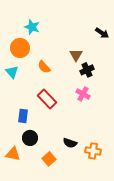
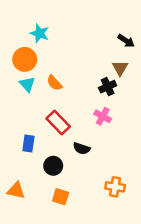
brown triangle: (76, 55) -> (120, 68), moved
cyan triangle: (12, 72) -> (27, 84), moved
black circle: (30, 138) -> (53, 166), moved
black semicircle: (70, 143) -> (82, 148), moved
orange square: (49, 159) -> (61, 197), turned -32

